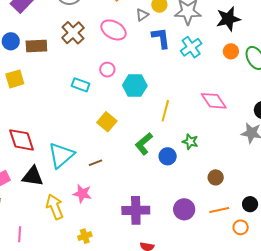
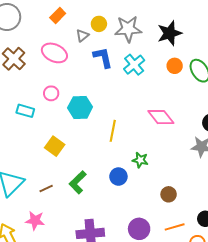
green L-shape: (144, 144) -> (78, 182), moved

